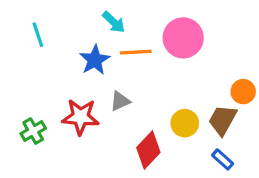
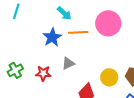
cyan line: (38, 35) -> (16, 11), moved, turned 35
red star: (81, 117) -> (43, 73), size x0.7
green cross: (33, 131) -> (15, 70), moved

